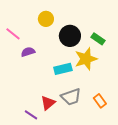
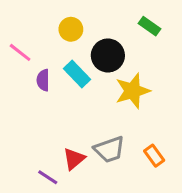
green rectangle: (98, 39) -> (149, 26), moved
purple semicircle: (28, 52) -> (43, 80), turned -72
cyan rectangle: (63, 69) -> (77, 74), moved, turned 60

